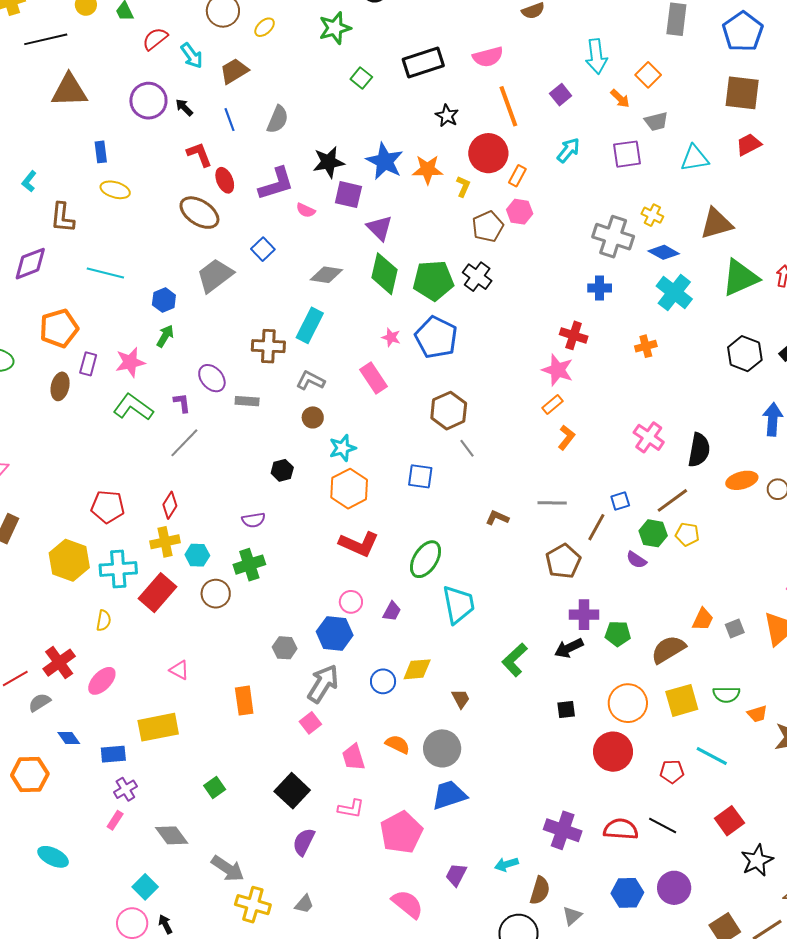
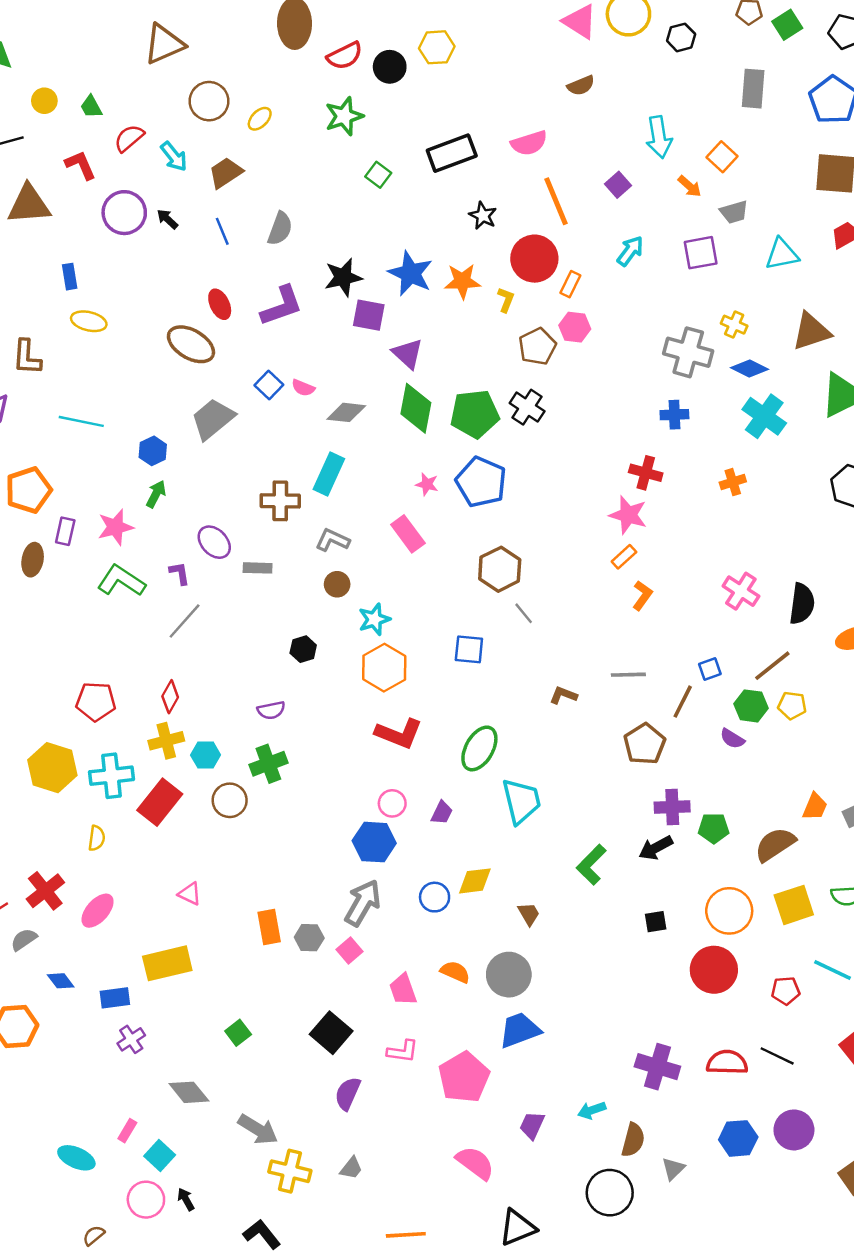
red L-shape: (199, 154) -> (81, 165), moved
pink semicircle: (306, 210) -> (303, 388), moved
gray hexagon: (285, 648) -> (309, 938), moved
pink rectangle: (115, 820) -> (127, 1131), moved
cyan ellipse: (53, 857) -> (76, 1158), moved

